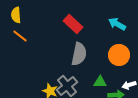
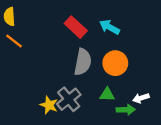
cyan arrow: (117, 24) -> (109, 27), moved
orange circle: (119, 55) -> (115, 63), moved

